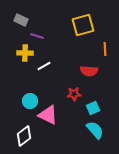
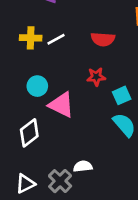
yellow cross: (25, 53) -> (31, 38), moved
red semicircle: (89, 71) -> (103, 39), moved

